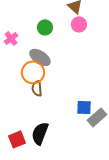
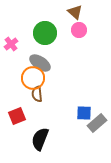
green circle: (45, 27) -> (45, 33), size x1.5
red square: (17, 139) -> (17, 116), moved

